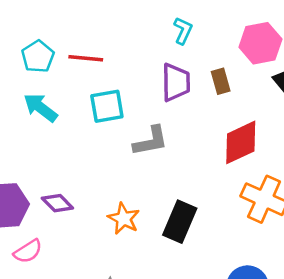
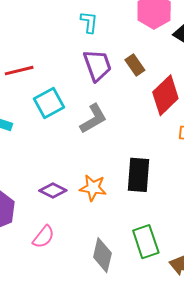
brown rectangle: (221, 81) -> (135, 65), moved
purple diamond: (57, 203) -> (53, 191), moved
pink semicircle: (28, 251) -> (44, 237), moved

